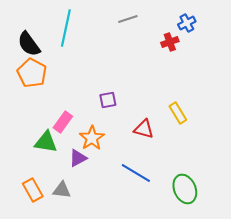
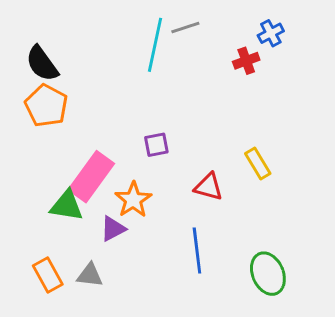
cyan line: (66, 28) -> (155, 45), moved
pink rectangle: (63, 122) -> (91, 177), size x1.6
blue line: (136, 173) -> (197, 250), turned 52

